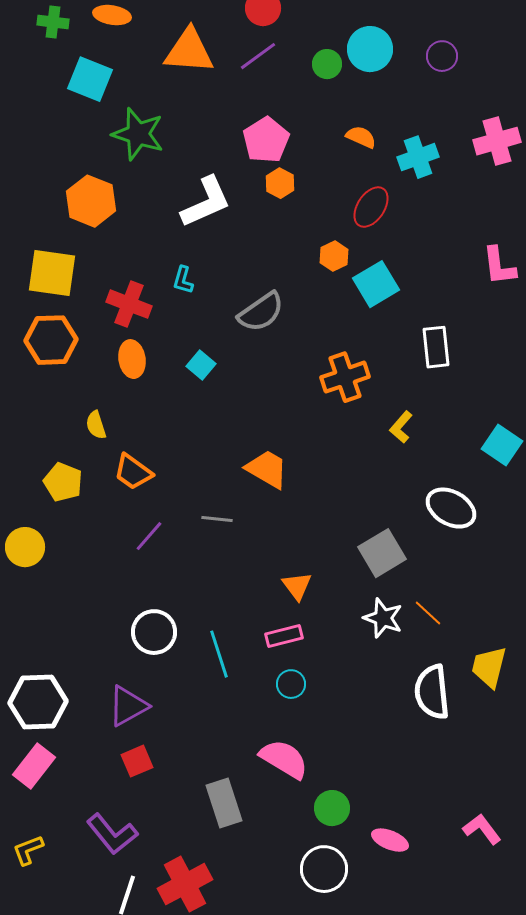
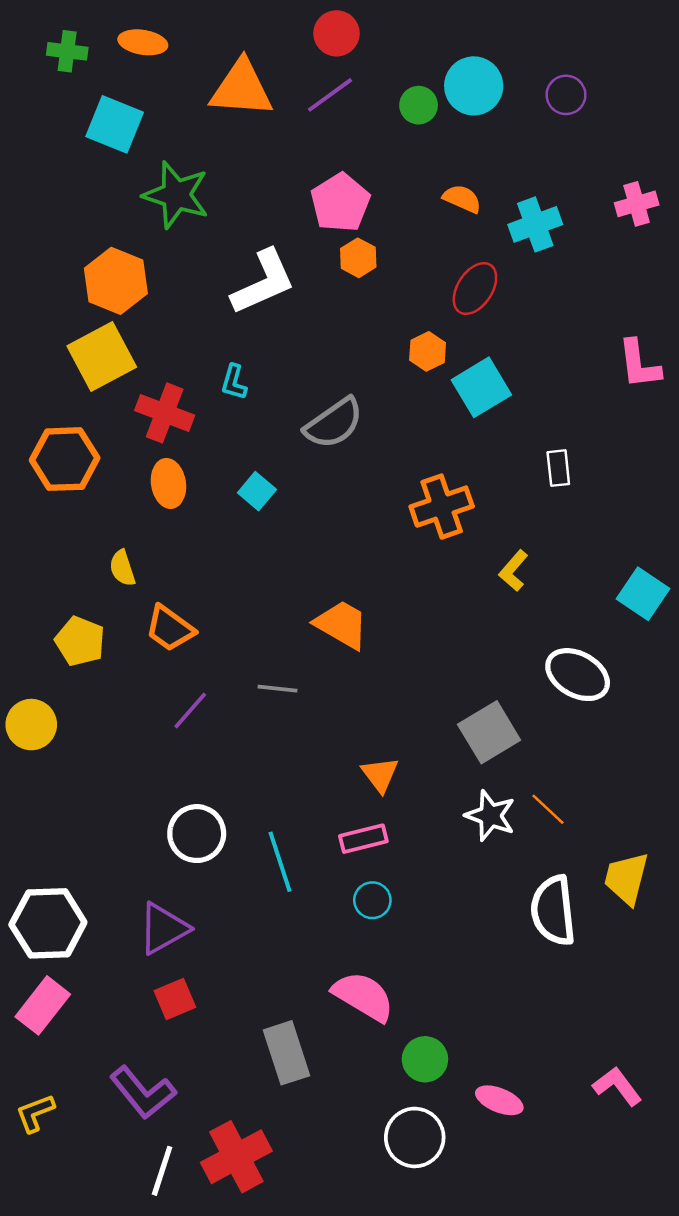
pink cross: (497, 141) -> (637, 204), size x0.7
yellow square: (52, 273) -> (102, 357), moved, turned -36
white rectangle: (436, 347) -> (558, 468), size x0.7

